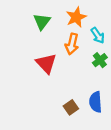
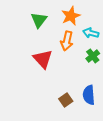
cyan arrow: (98, 35) -> (91, 33), turned 140

